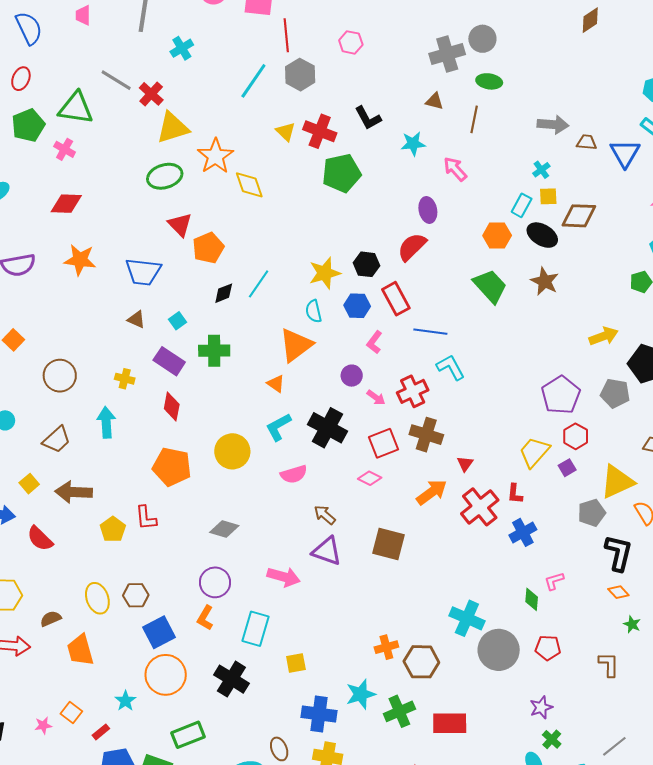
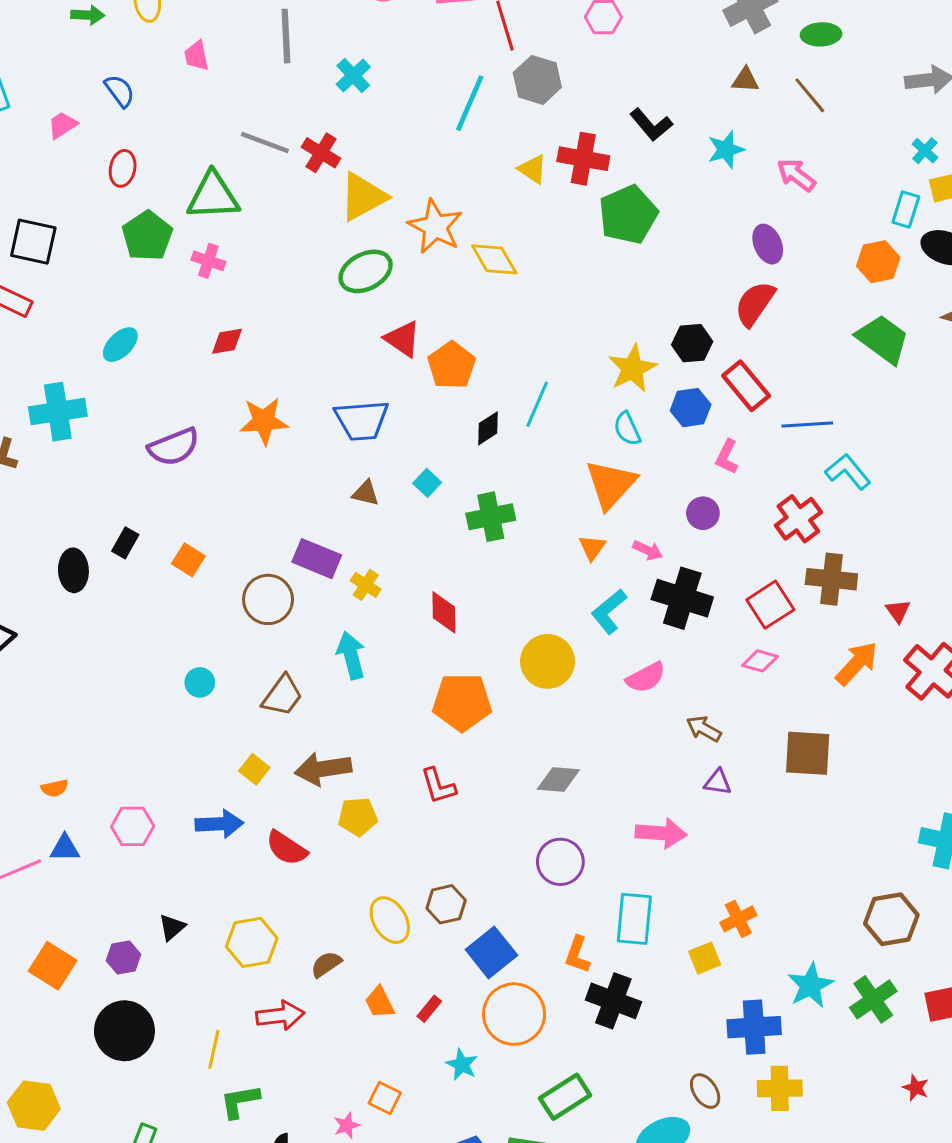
blue semicircle: (29, 28) -> (120, 91), size x0.7
brown line: (474, 119) -> (810, 95), turned -40
red diamond: (66, 204) -> (227, 341), size x0.7
purple rectangle: (169, 361) -> (317, 559), moved
yellow cross: (125, 379) -> (366, 585), turned 30
orange triangle: (276, 384) -> (592, 548), turned 42
pink arrow: (376, 397) -> (648, 550), moved
yellow pentagon: (113, 529) -> (358, 817), moved, turned -30
purple triangle: (327, 551) -> (718, 782), size x0.6
orange L-shape: (205, 618) -> (577, 955), moved
orange cross: (386, 647) -> (738, 919), moved
orange trapezoid: (80, 650) -> (380, 1002), size x0.7
red rectangle: (101, 732) -> (429, 1009), moved

